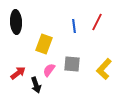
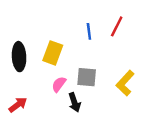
black ellipse: (16, 22) -> (19, 57), moved
red arrow: (18, 73) -> (18, 105), moved
black arrow: (36, 85) -> (74, 102), moved

